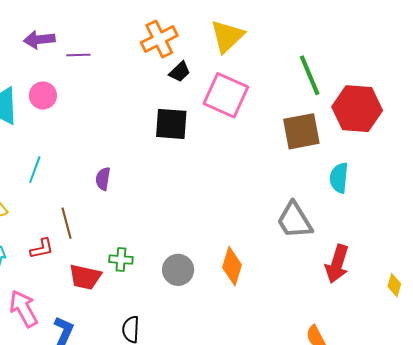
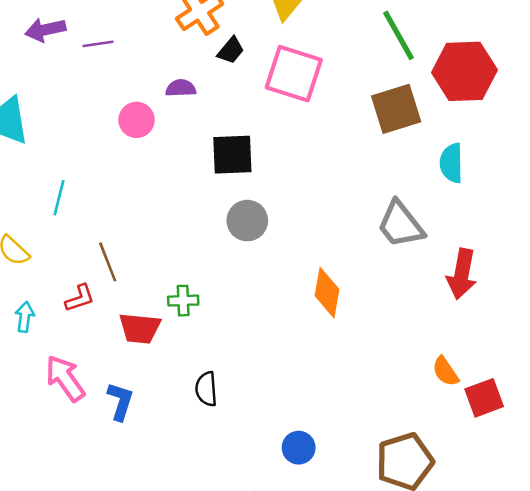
pink circle: (43, 95) -> (137, 120), moved
black square: (171, 124) -> (232, 155), moved
purple semicircle: (103, 179) -> (181, 88), moved, turned 85
gray circle: (178, 270) -> (247, 221), moved

